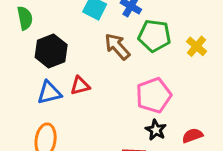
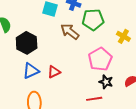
yellow cross: (197, 46) -> (123, 36), moved
red triangle: (80, 86) -> (54, 72), moved

